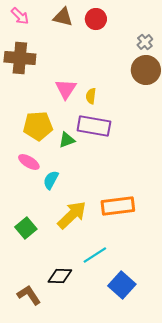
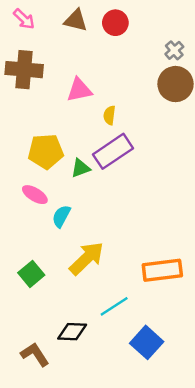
pink triangle: (66, 89) -> (79, 90), moved, turned 45
purple rectangle: (94, 126) -> (113, 151), turned -44
orange rectangle: (118, 206) -> (162, 270), moved

